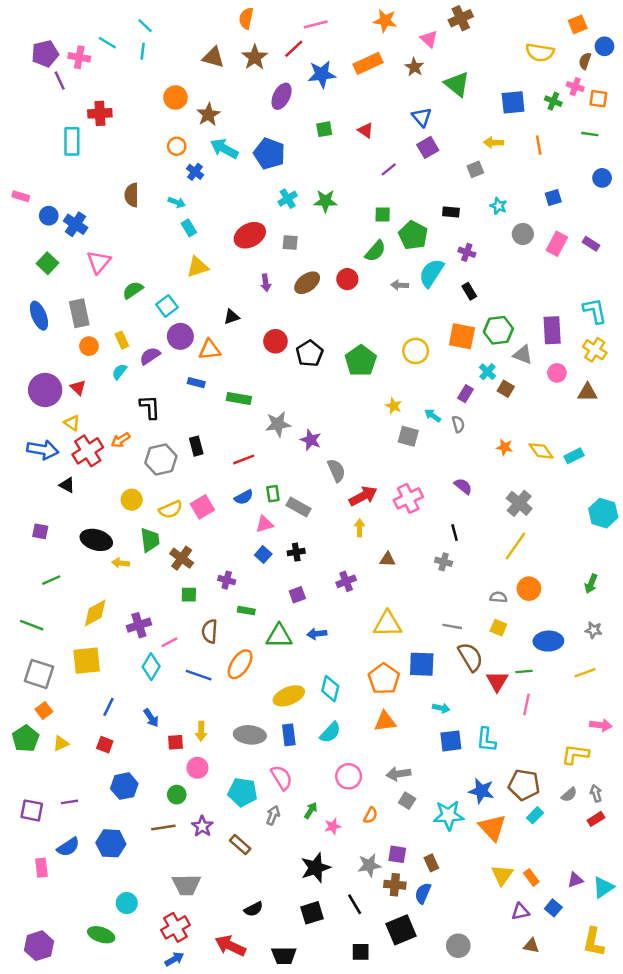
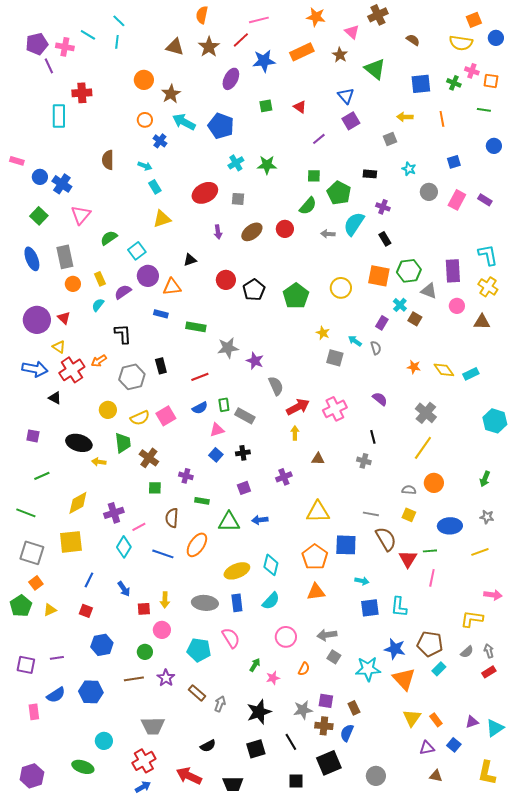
yellow semicircle: (540, 52) -> (461, 43), moved
brown semicircle: (585, 61) -> (413, 40), moved, turned 104
gray arrow: (273, 815) -> (220, 704), moved

